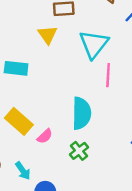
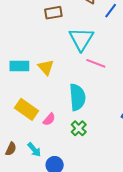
yellow triangle: (48, 35) -> (46, 67), moved
pink line: (108, 75) -> (96, 63), turned -66

